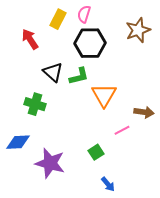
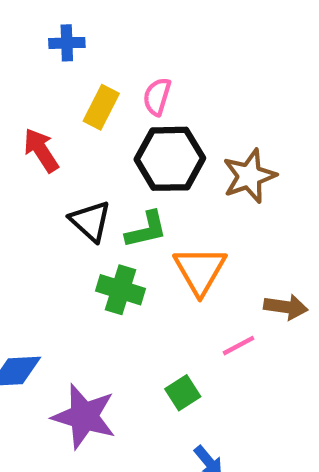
brown star: (138, 30) -> (249, 176), moved
green cross: (35, 104) -> (121, 290), moved

